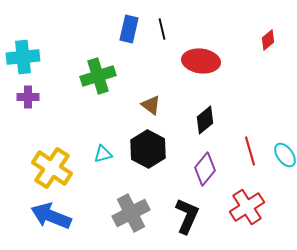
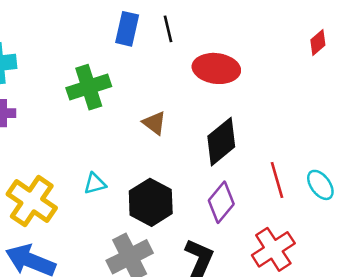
red diamond: (268, 40) -> (318, 42), moved
black diamond: (205, 120) -> (221, 142), size x1.4
black hexagon: (148, 149) -> (151, 202), moved

